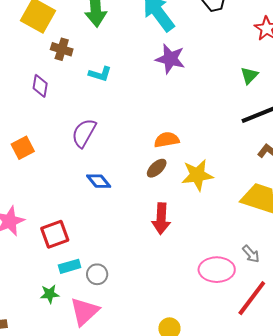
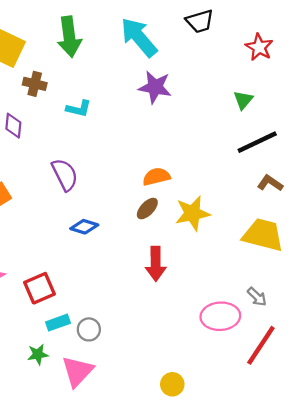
purple semicircle: (84, 133) -> (65, 175), turned 128
blue diamond: (99, 181) -> (84, 227), turned -30

